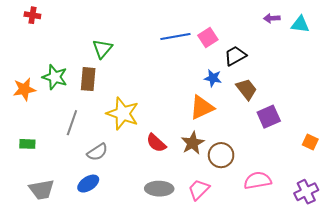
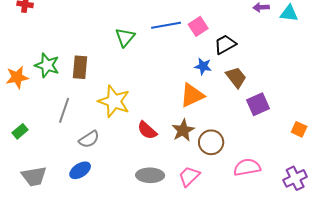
green triangle: (102, 49) -> (125, 37), moved
green rectangle: (27, 144) -> (20, 131), turned -42

